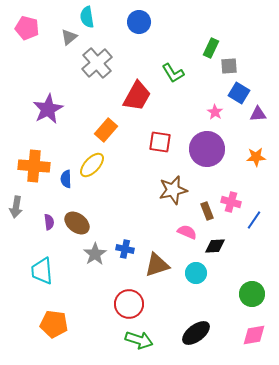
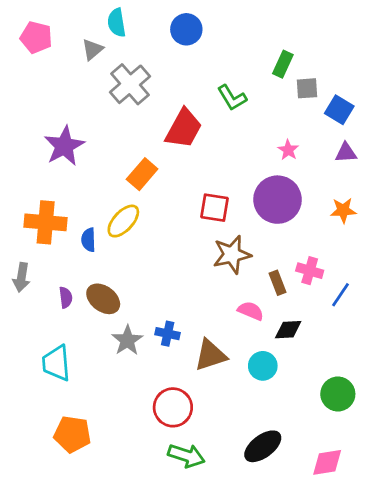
blue square: (239, 93) -> (339, 110), moved
red square: (160, 142) -> (214, 208), moved
pink diamond: (254, 335) -> (327, 462), moved

